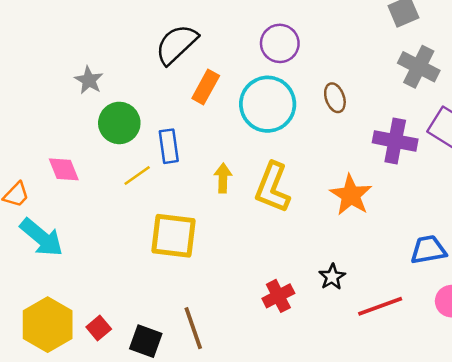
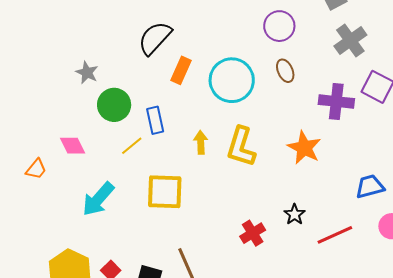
purple circle: (280, 43) -> (279, 26), moved
gray cross: (419, 67) -> (350, 40), turned 32
cyan arrow: (42, 237) -> (98, 199), moved, turned 96

